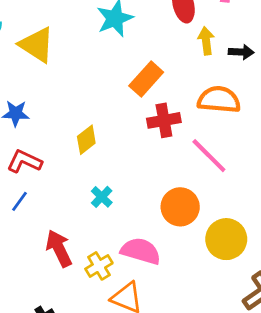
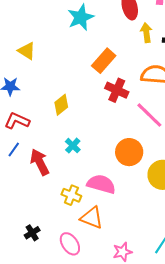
yellow triangle: (37, 45) -> (27, 51), moved, size x0.7
red cross: (164, 120) -> (117, 90), turned 35
red arrow: (59, 248) -> (40, 162), moved
yellow cross: (99, 266) -> (71, 195), turned -36

